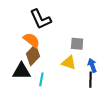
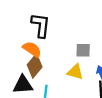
black L-shape: (41, 19) -> (41, 25), turned -145

